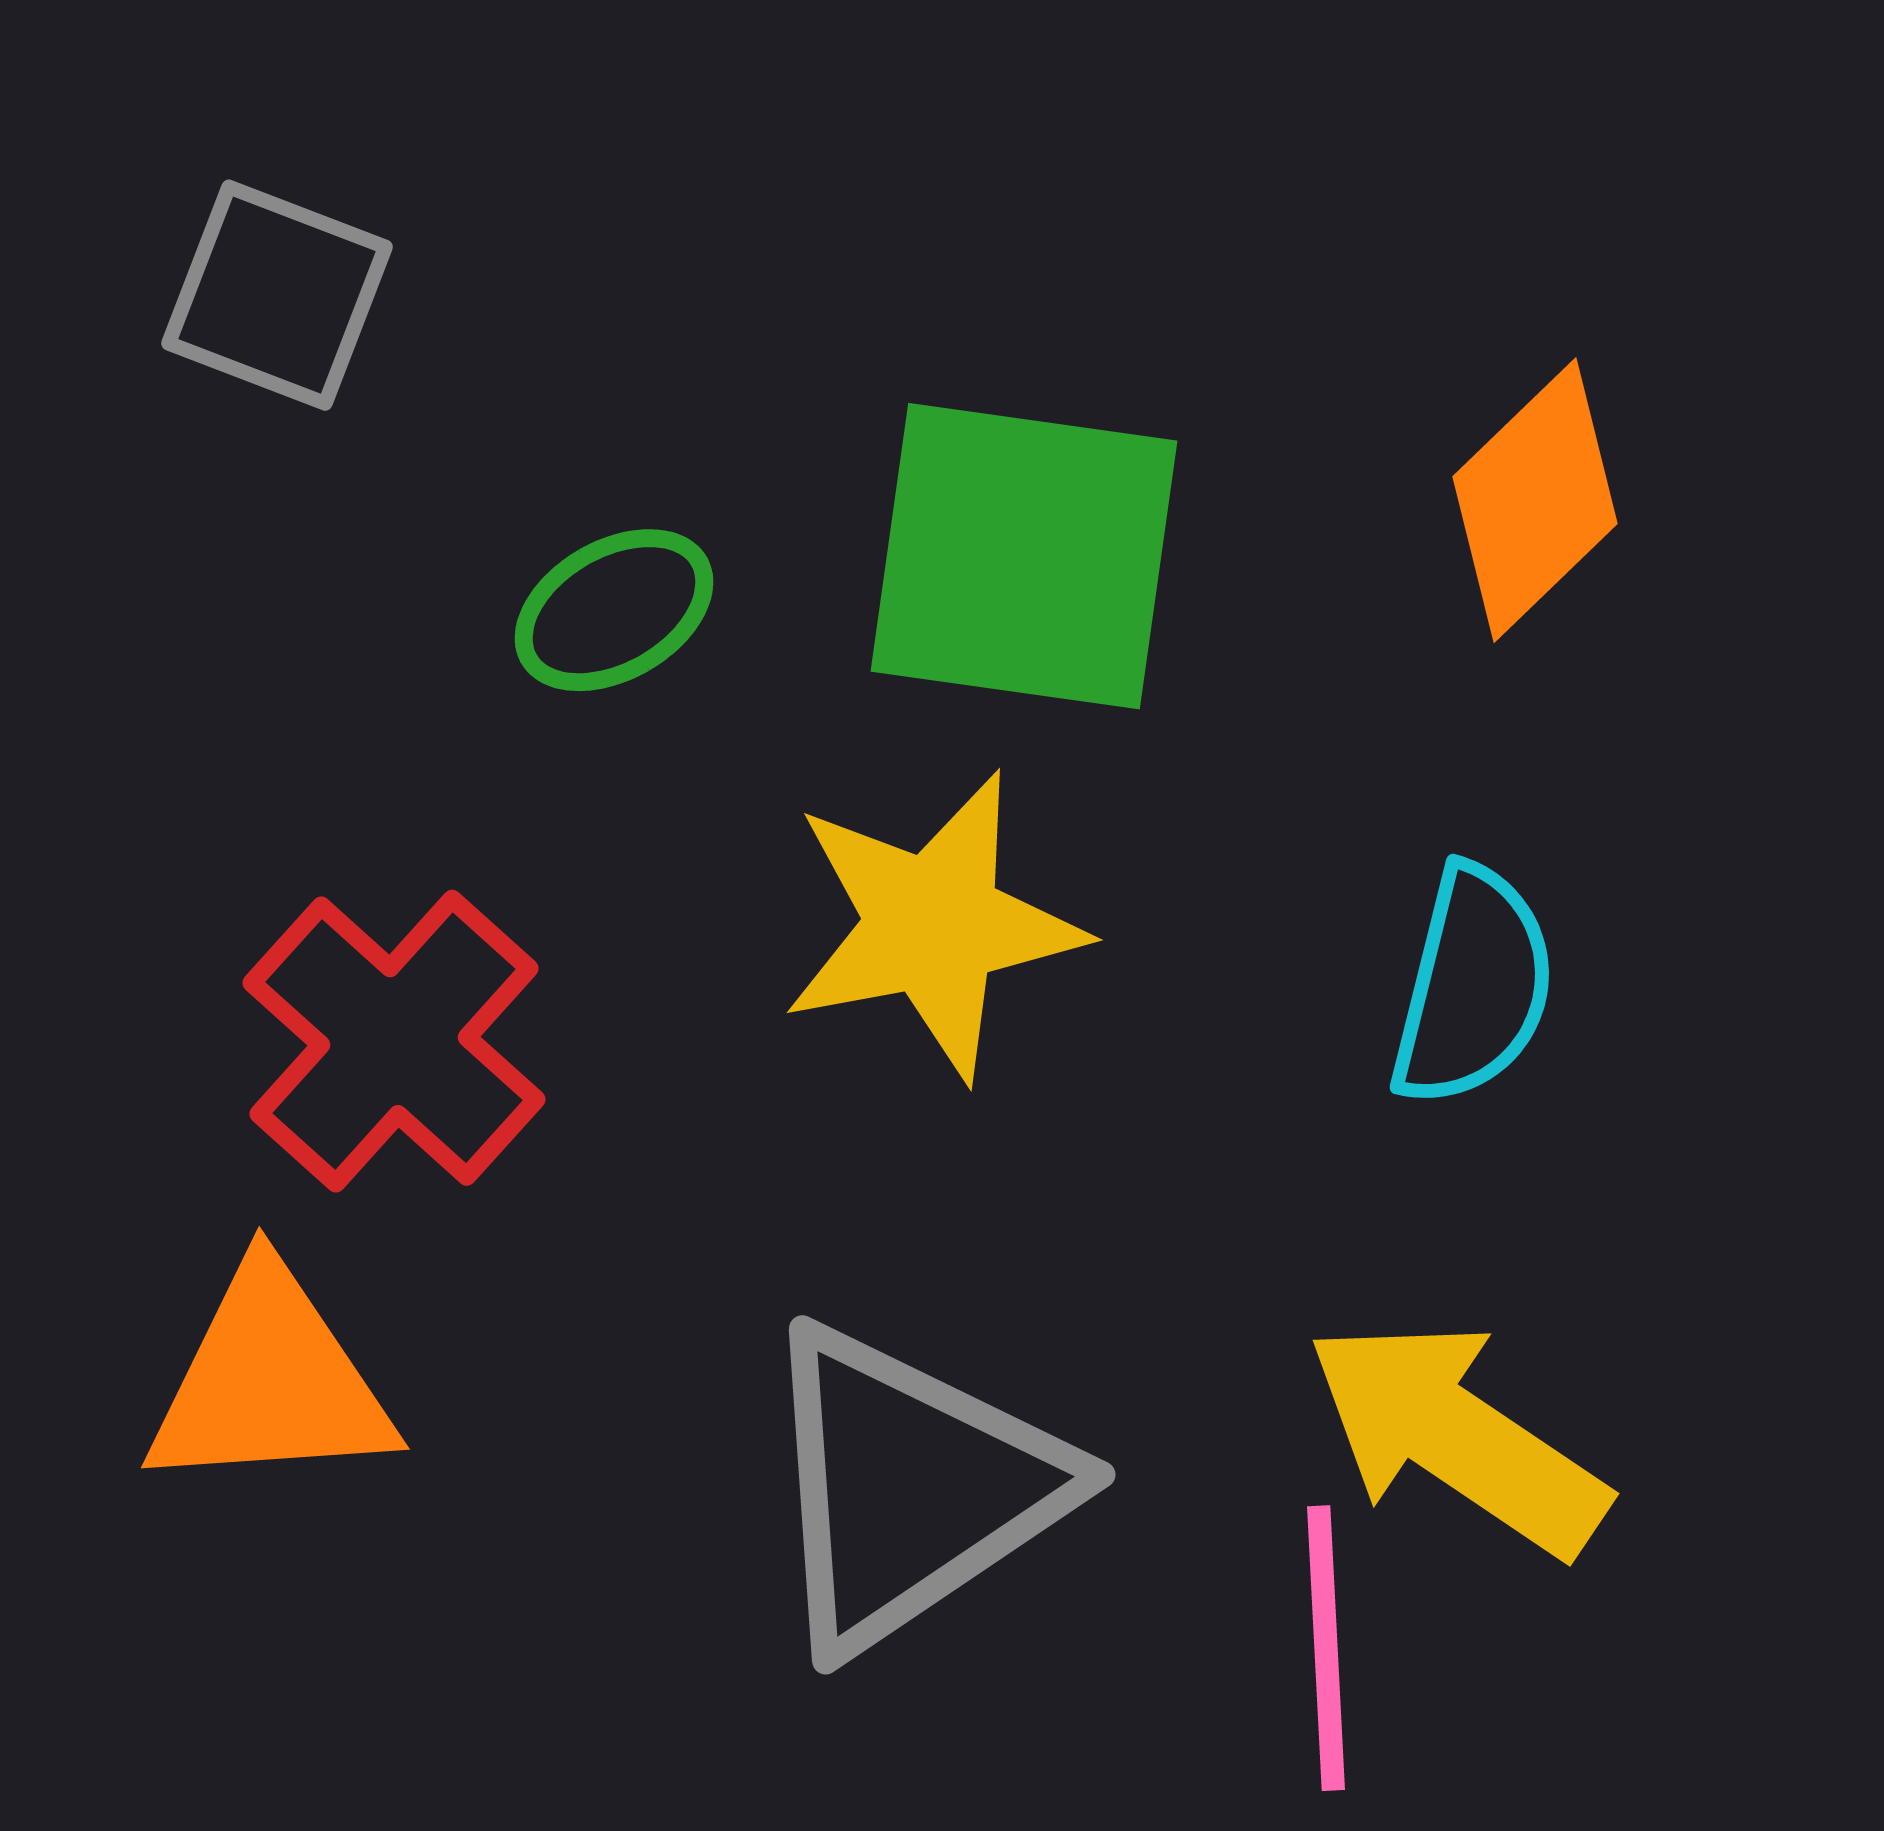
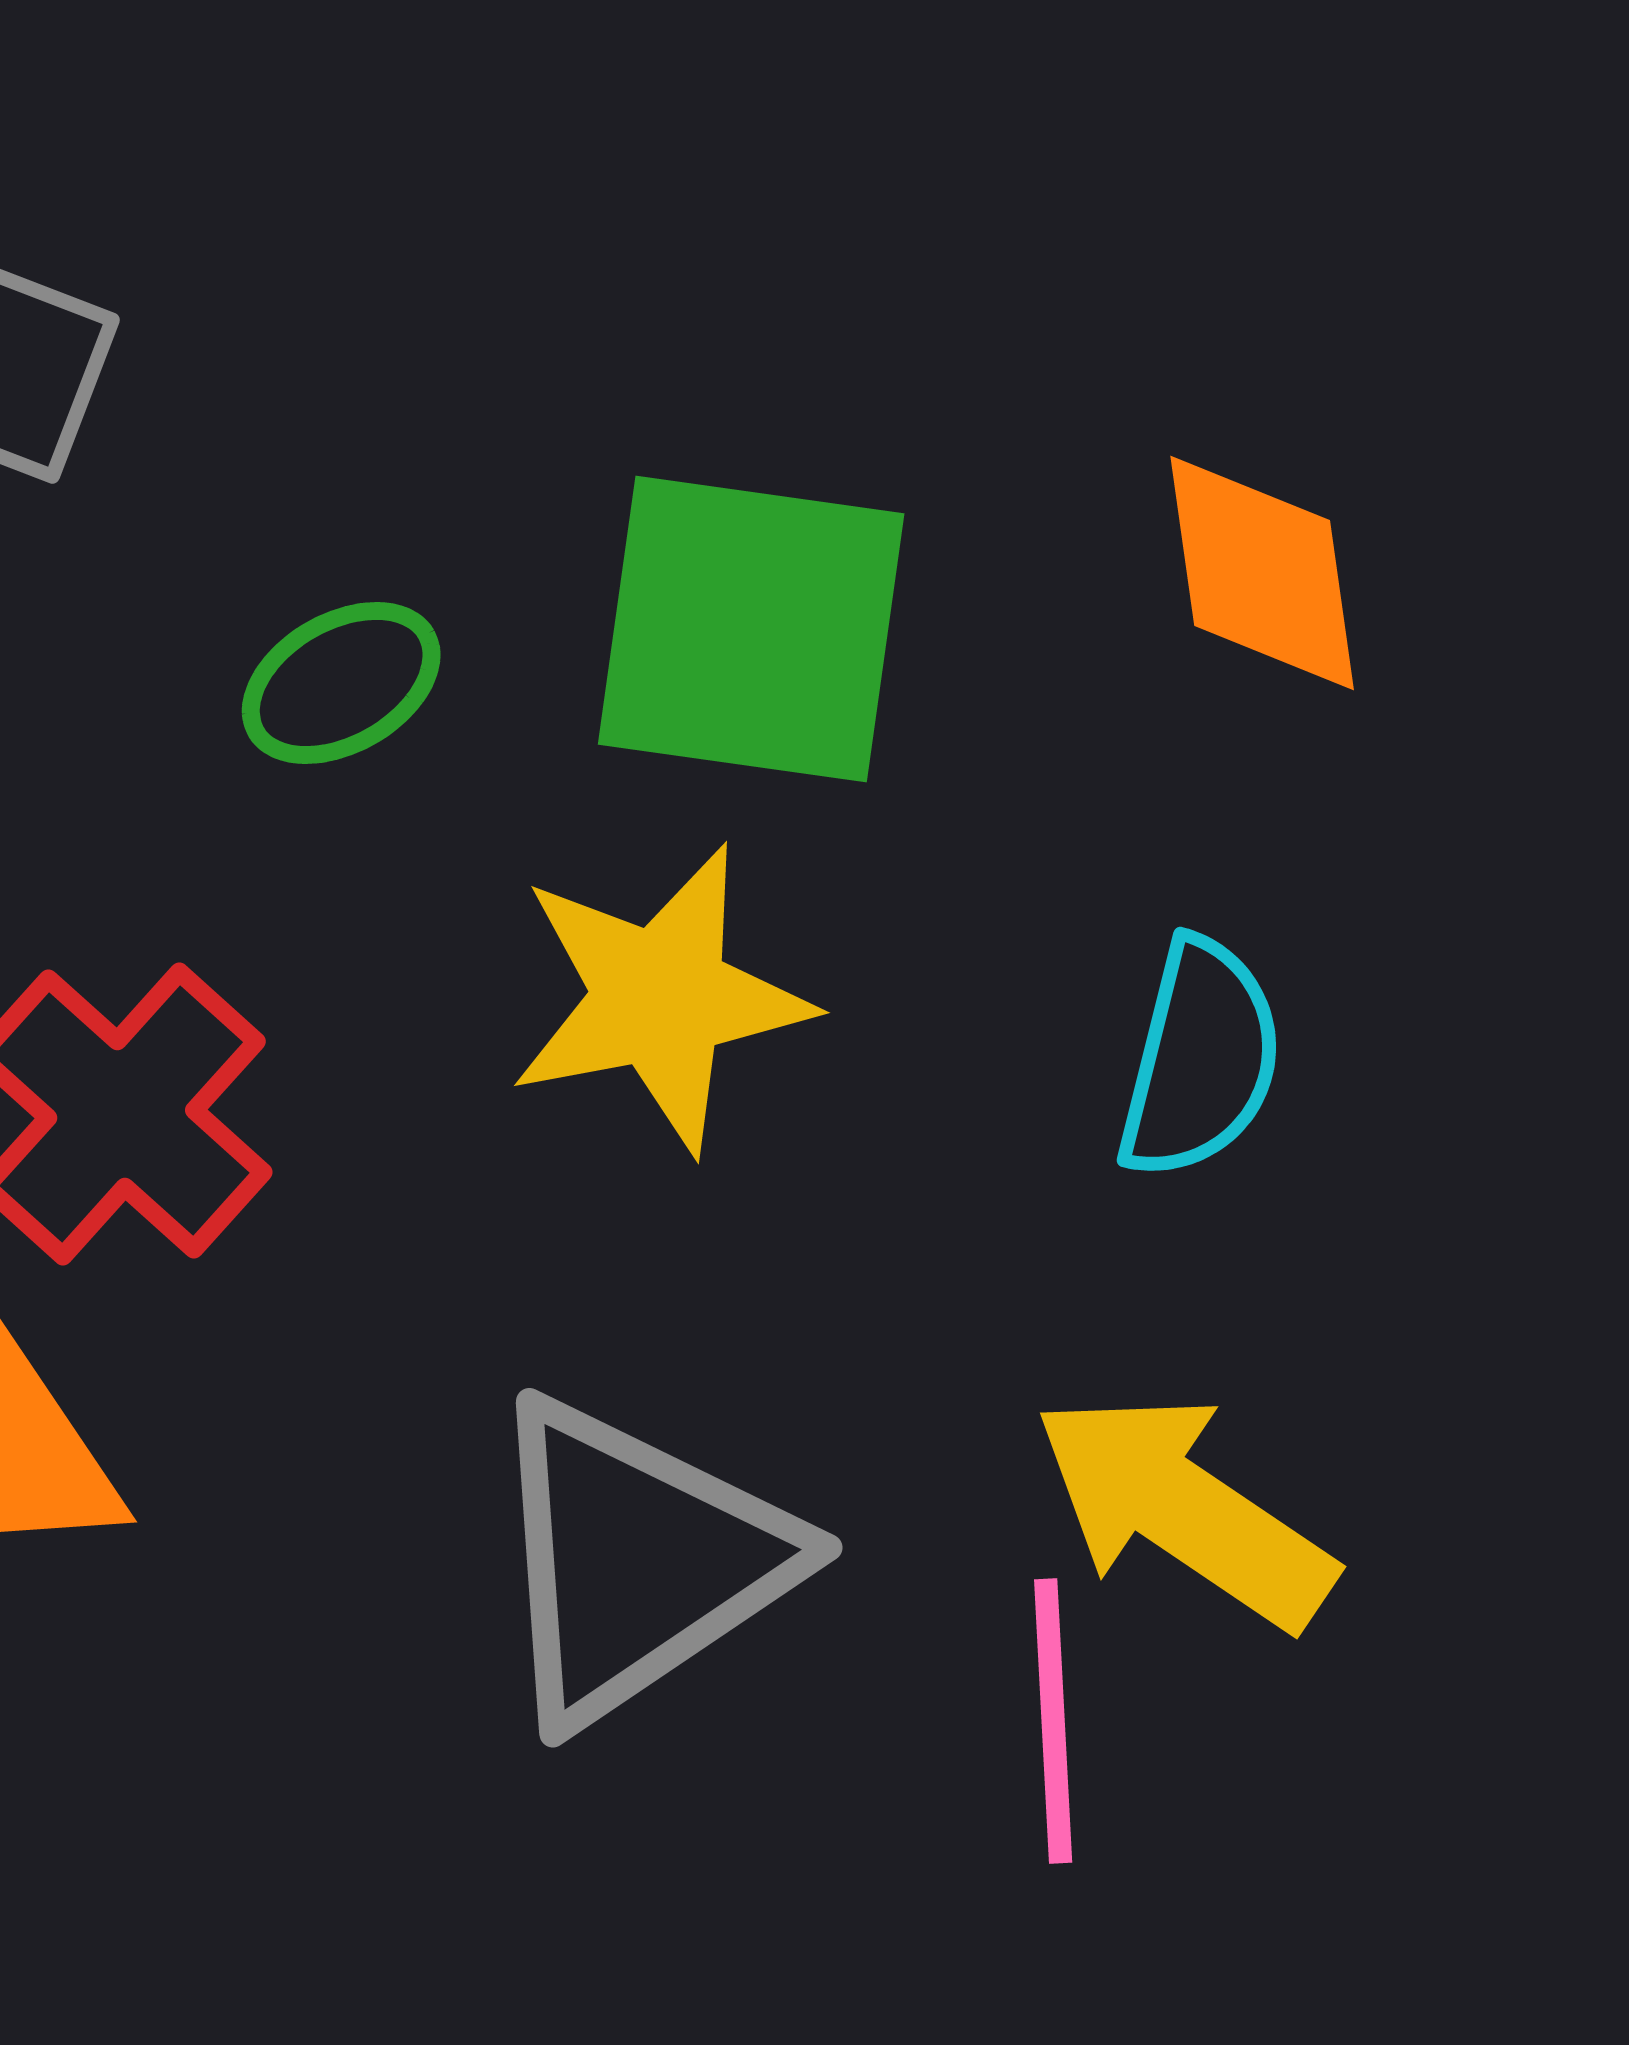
orange diamond: (1535, 500) -> (1262, 573), turned -54

